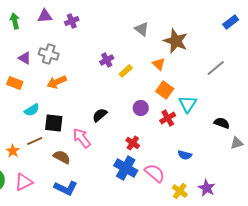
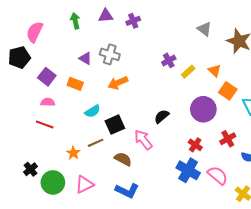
orange triangle: (159, 64) -> (215, 71), moved
purple circle: (141, 108) -> (203, 109), size x1.6
red cross: (168, 118) -> (228, 139), moved
black square: (54, 123) -> (115, 125), turned -30

